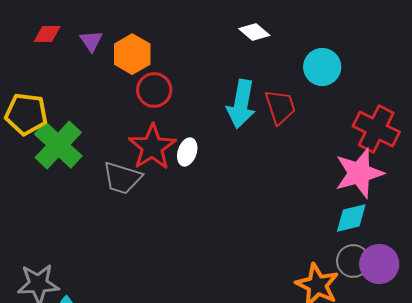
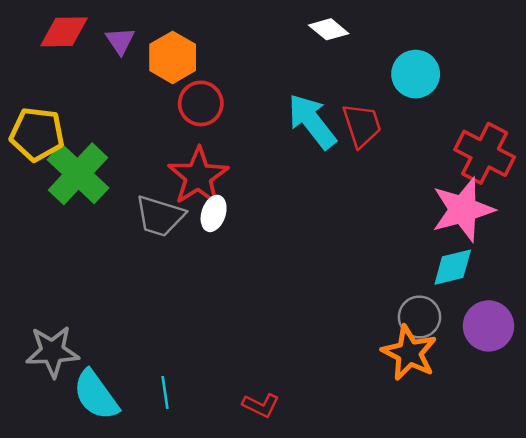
red diamond: (47, 34) -> (64, 32), size x1.4
cyan arrow: (241, 104) -> (312, 121), turned 132
white ellipse: (187, 152) -> (214, 213), moved
gray circle: (353, 261) -> (419, 317), moved

